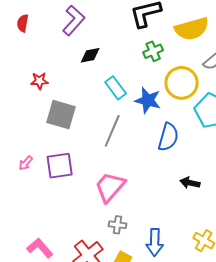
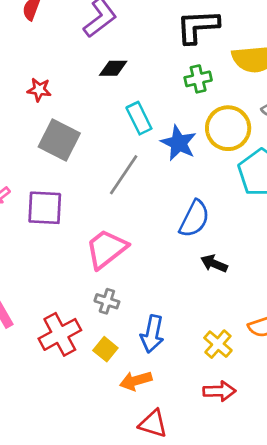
blue semicircle: (168, 137) -> (194, 219), moved

